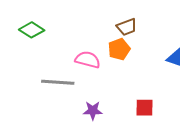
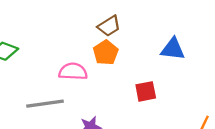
red square: (144, 108) -> (146, 91), moved

